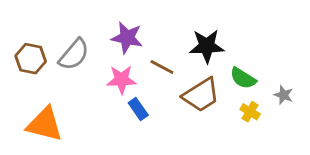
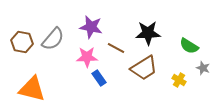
green semicircle: (243, 78) -> (189, 46), moved

